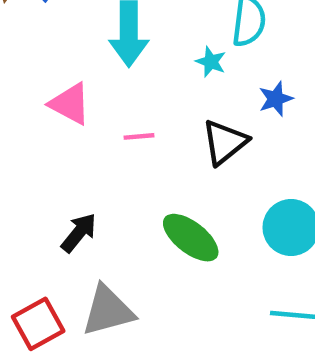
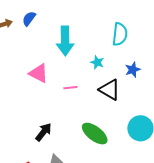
cyan star: (211, 62) -> (97, 62), moved
black triangle: (225, 142) -> (110, 90), turned -50

